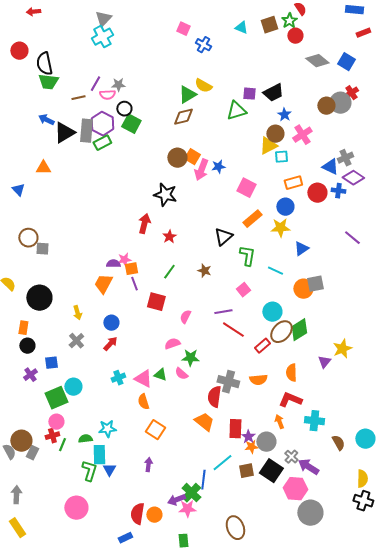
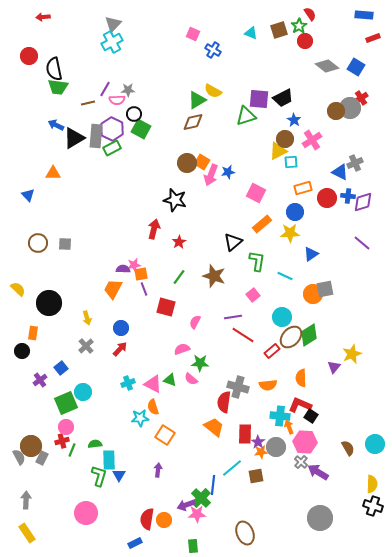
purple square: (249, 94) -> (259, 99), size x1.5
purple diamond: (353, 178) -> (363, 202), moved, turned -50
gray square: (42, 249) -> (65, 244), moved
brown star: (204, 271) -> (214, 276), size x1.6
black circle: (27, 346) -> (22, 351), moved
blue square: (51, 363) -> (61, 368), turned -32
cyan cross: (314, 421) -> (280, 416), moved
cyan star: (107, 429) -> (140, 418), moved
black square: (271, 471) -> (311, 416), moved, size x0.6
pink hexagon: (295, 489) -> (305, 442), moved

